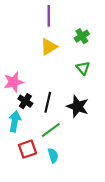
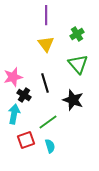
yellow triangle: (49, 47) -> (46, 44), turned -36
green triangle: (83, 68) -> (78, 64), size x1.5
black line: (48, 102) -> (45, 83), moved, turned -30

